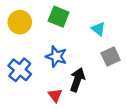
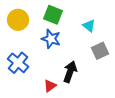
blue star: (56, 56) -> (51, 39), moved
red triangle: (55, 95) -> (50, 86), turned 32

